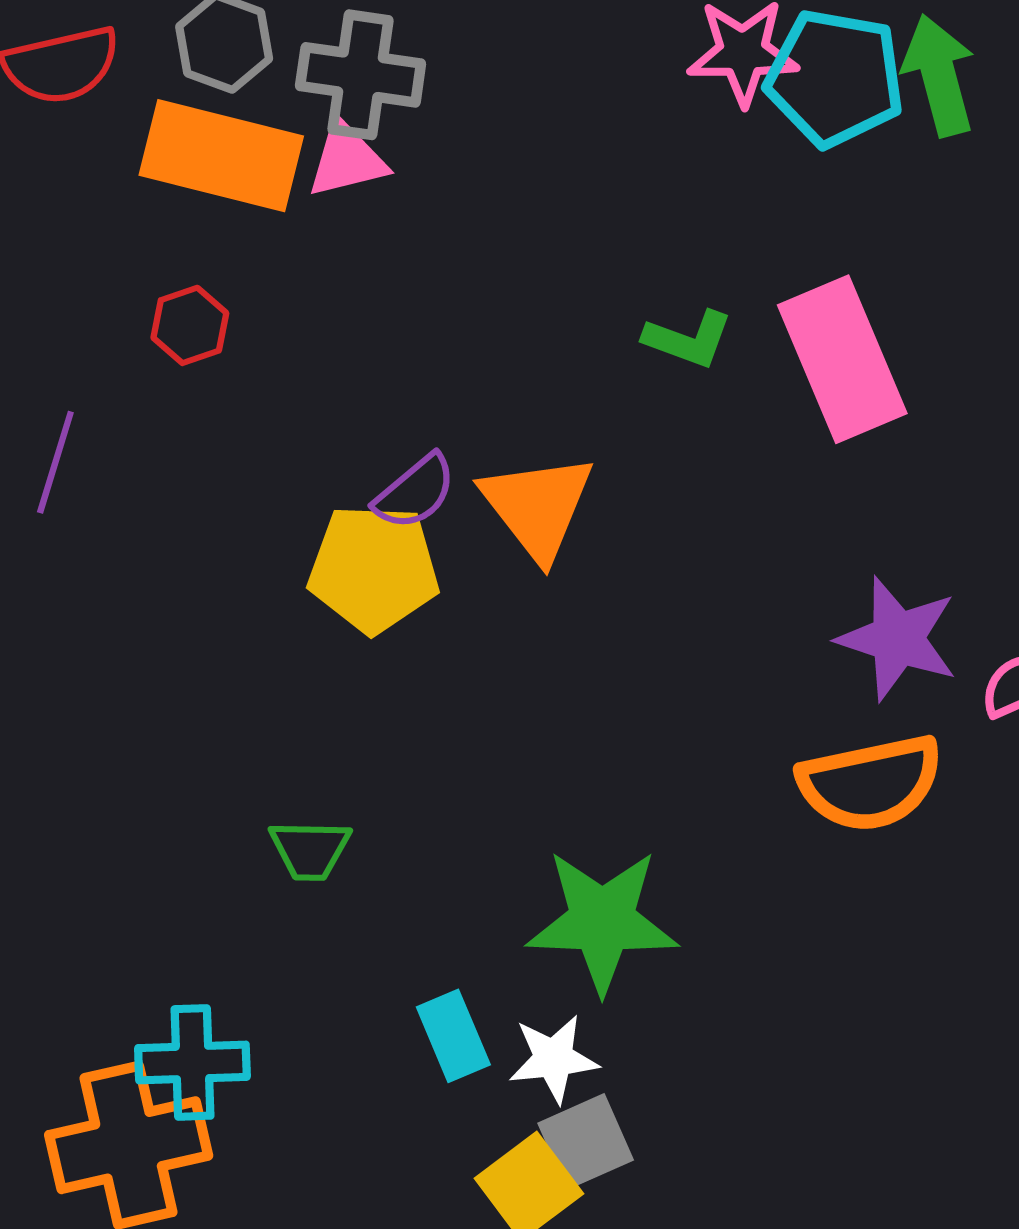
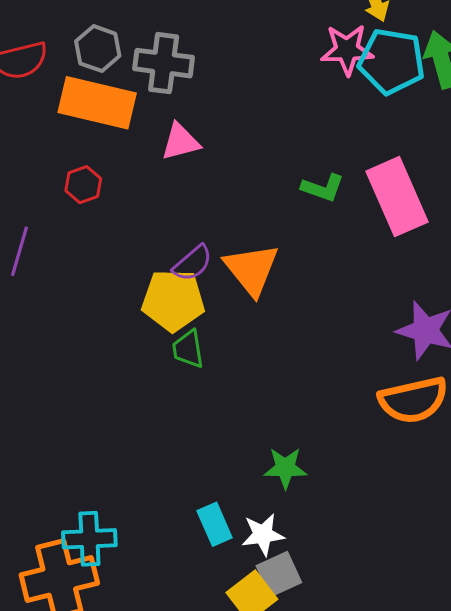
pink triangle: (347, 160) -> (180, 142), moved
green trapezoid: (310, 850) -> (188, 349), moved, turned 81
green star: (602, 921) -> (285, 468), size x0.6

